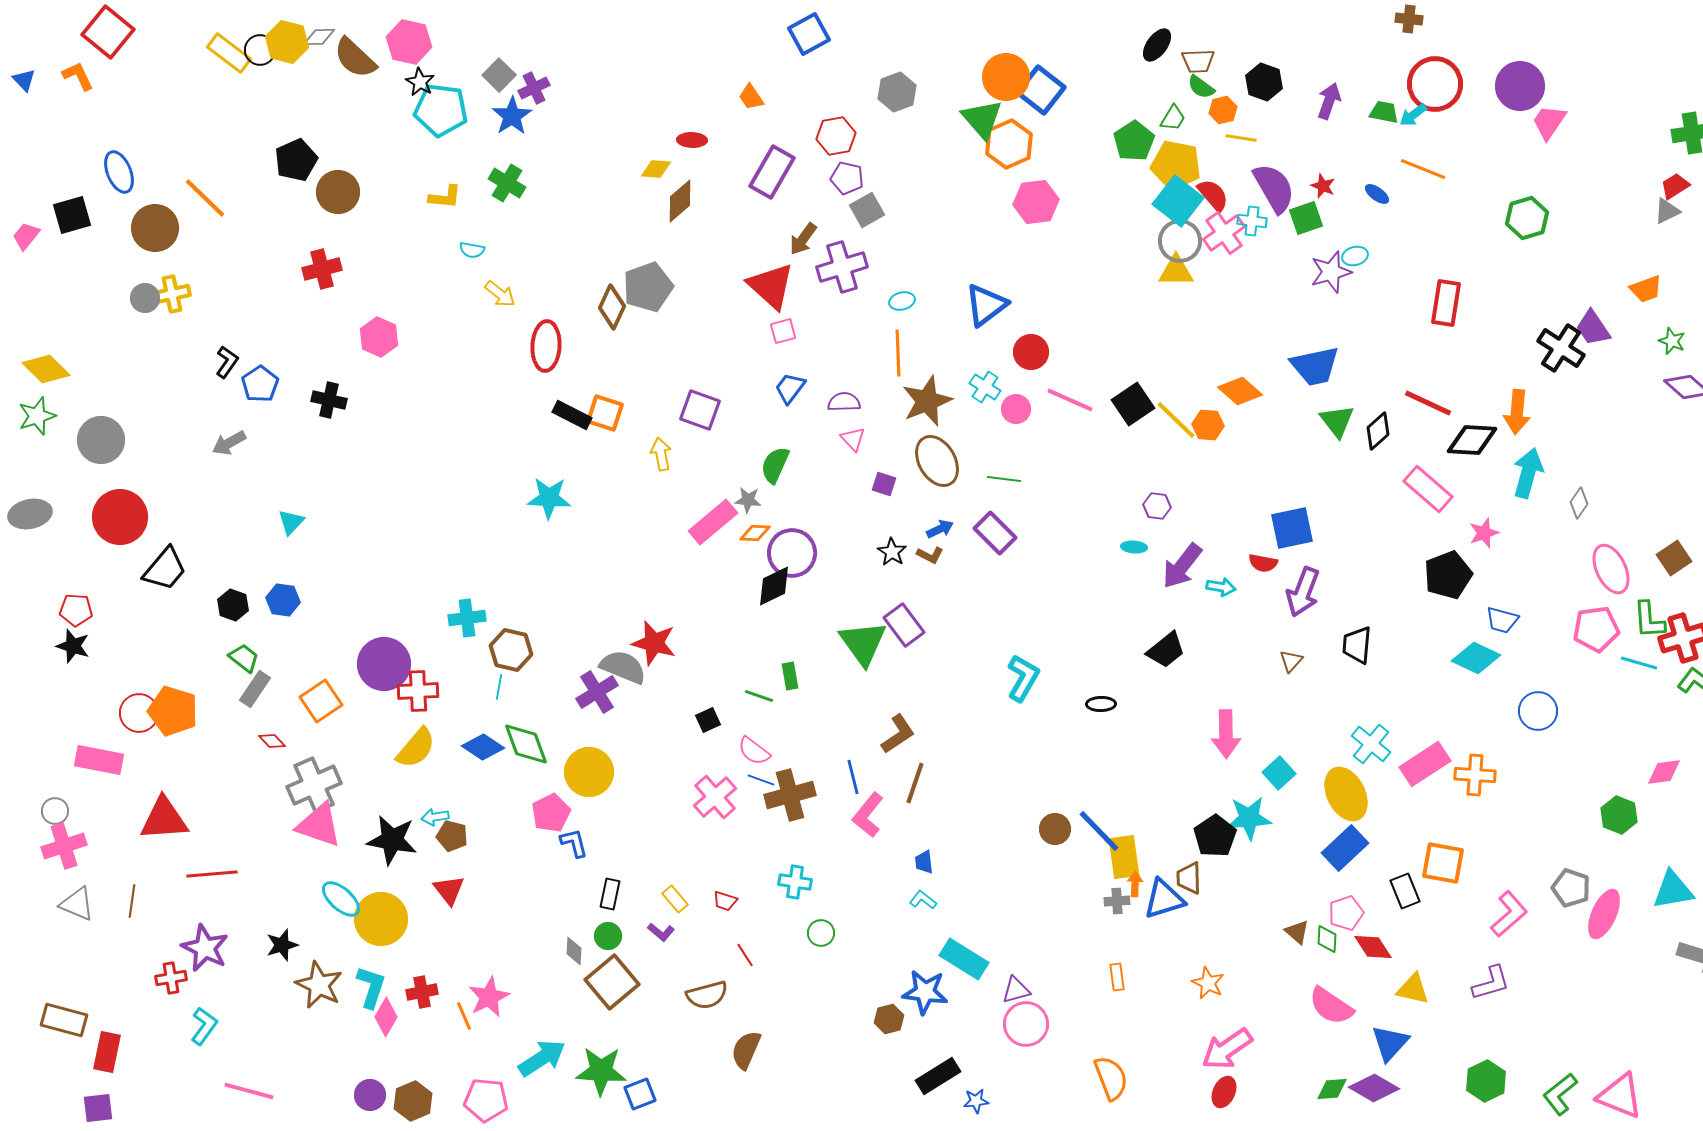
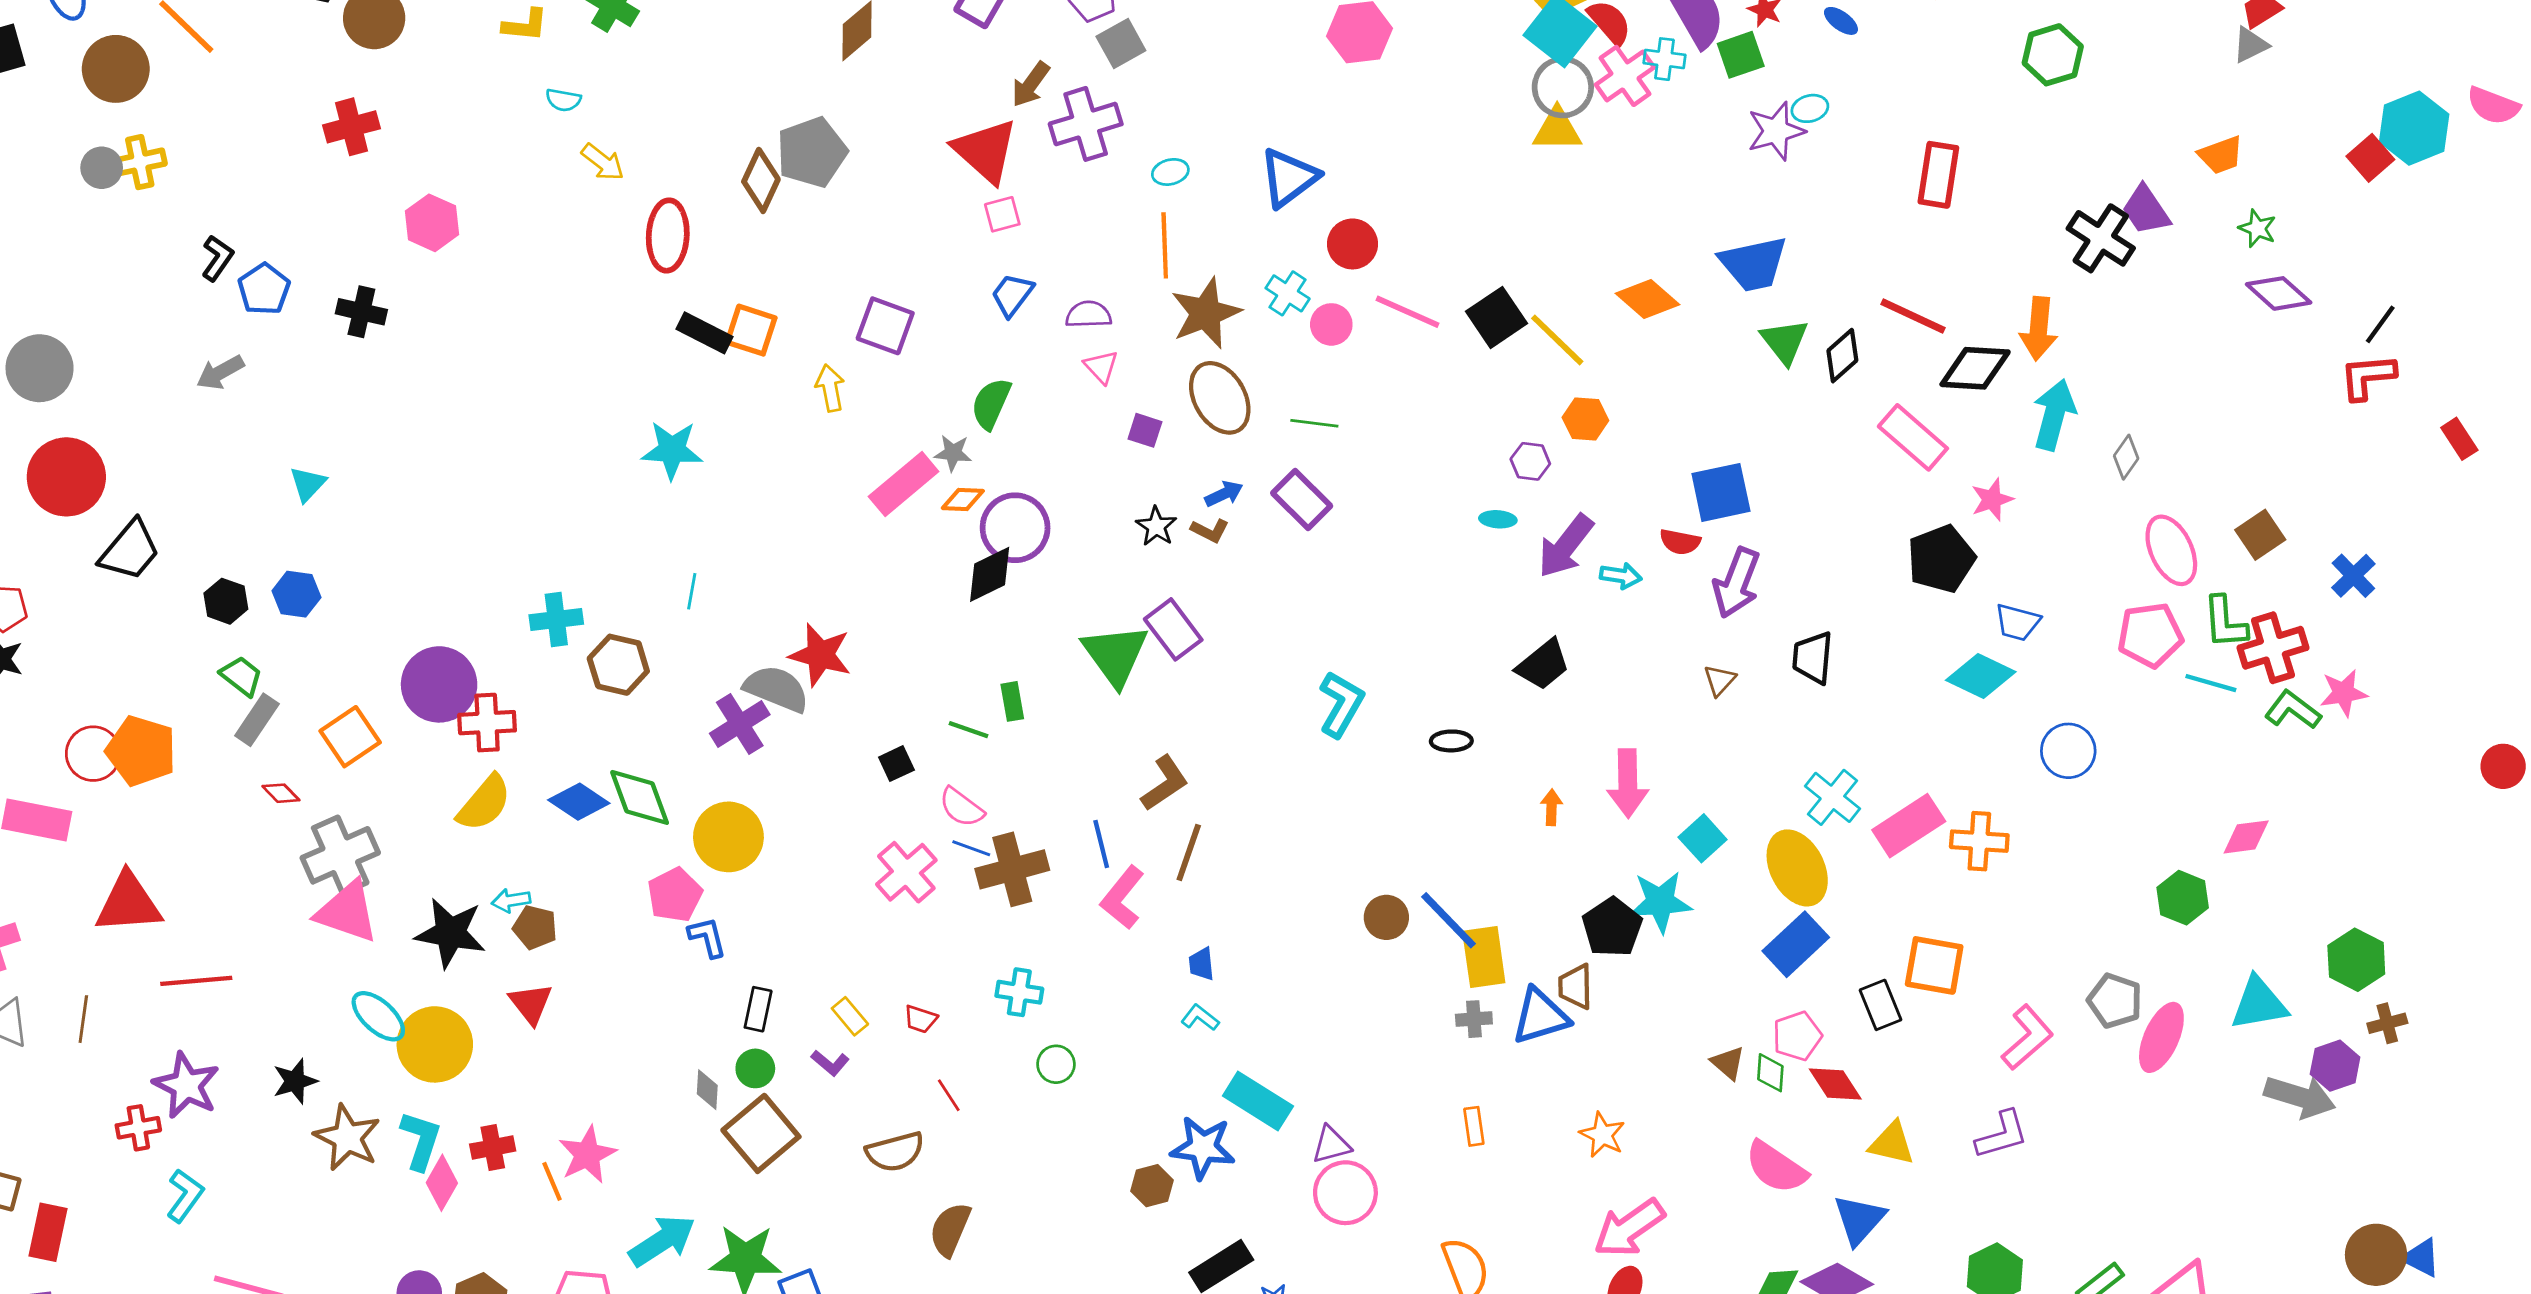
orange hexagon: (1208, 425) -> (1585, 419), moved
cyan line: (499, 687) -> (692, 591), moved
orange arrow: (1135, 884) -> (1552, 807), moved

